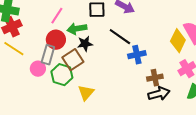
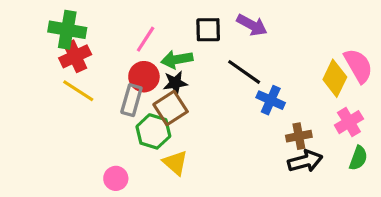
black star: (85, 44) -> (175, 83), moved
blue cross: (137, 55) -> (271, 100), turned 36
pink circle: (38, 69) -> (116, 178), moved
yellow triangle: (86, 93) -> (175, 163), moved, turned -30

